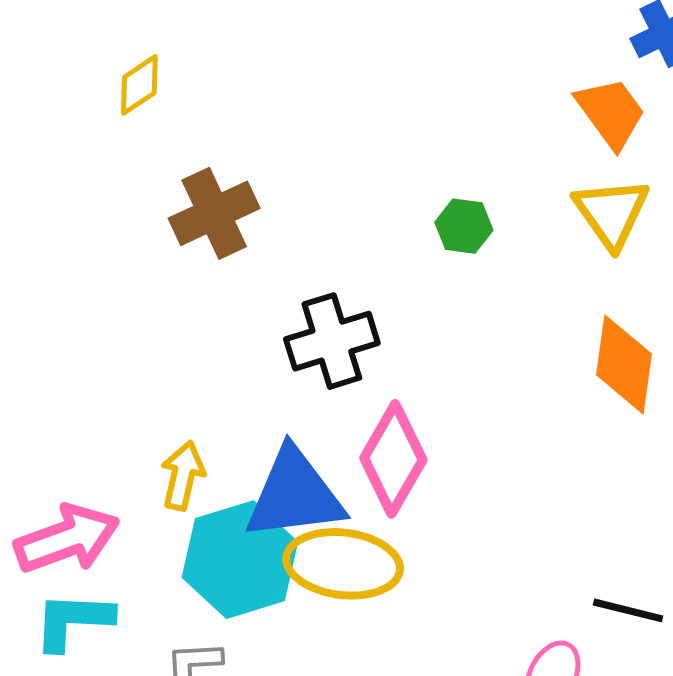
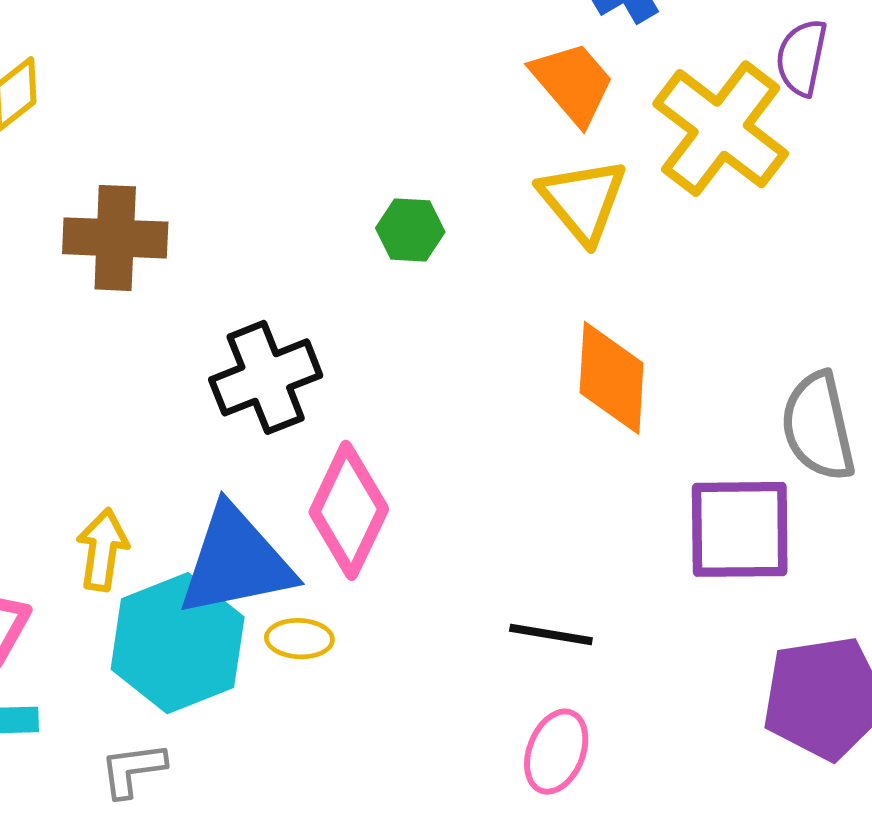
brown cross: (214, 213) -> (115, 238), turned 32
yellow ellipse: (343, 564) -> (299, 639), size x0.5
black line: (628, 610) -> (551, 634), moved

